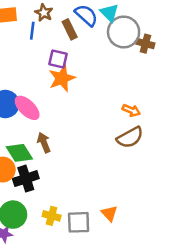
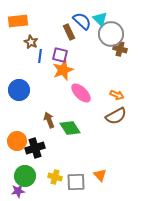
brown star: (44, 13) -> (31, 42), moved
blue line: (32, 31) -> (40, 56), moved
brown cross: (145, 44) -> (120, 49), moved
pink ellipse: (27, 108) -> (81, 93), moved
green diamond: (19, 153) -> (70, 128), moved

